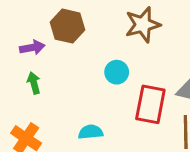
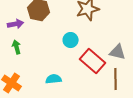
red rectangle: (150, 104) -> (93, 61), turned -60

